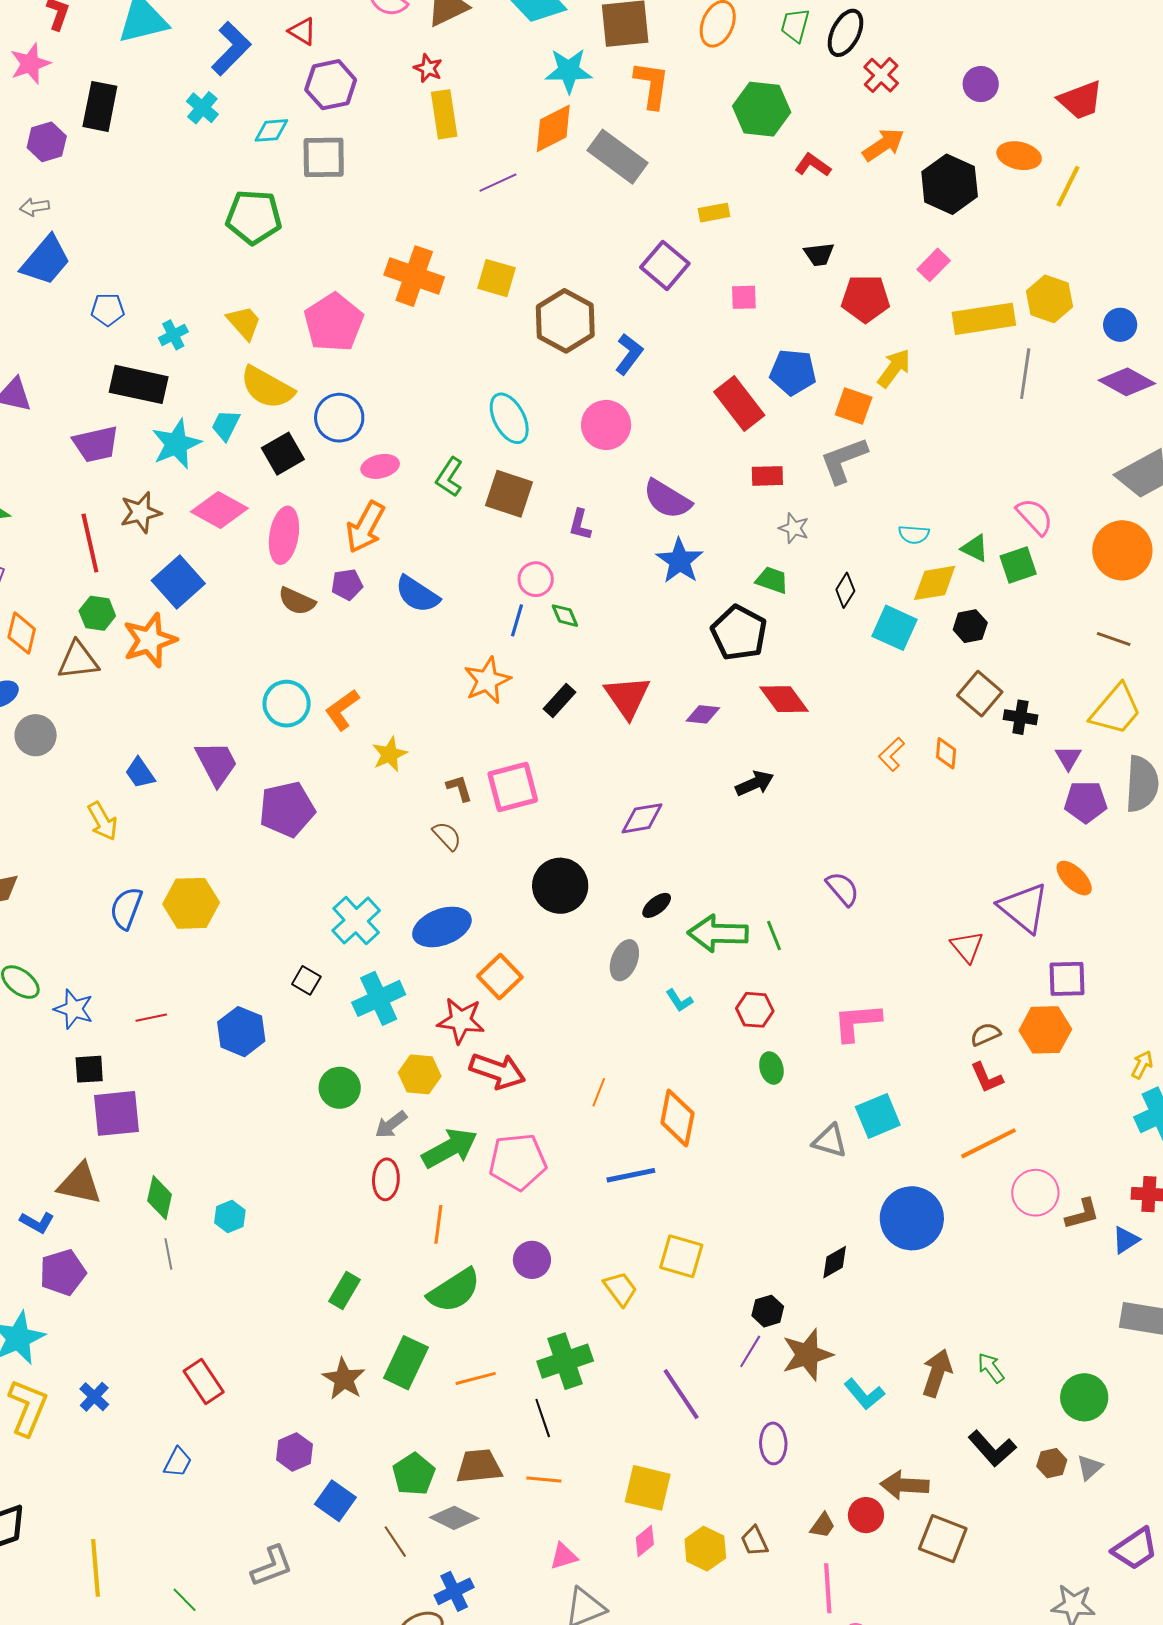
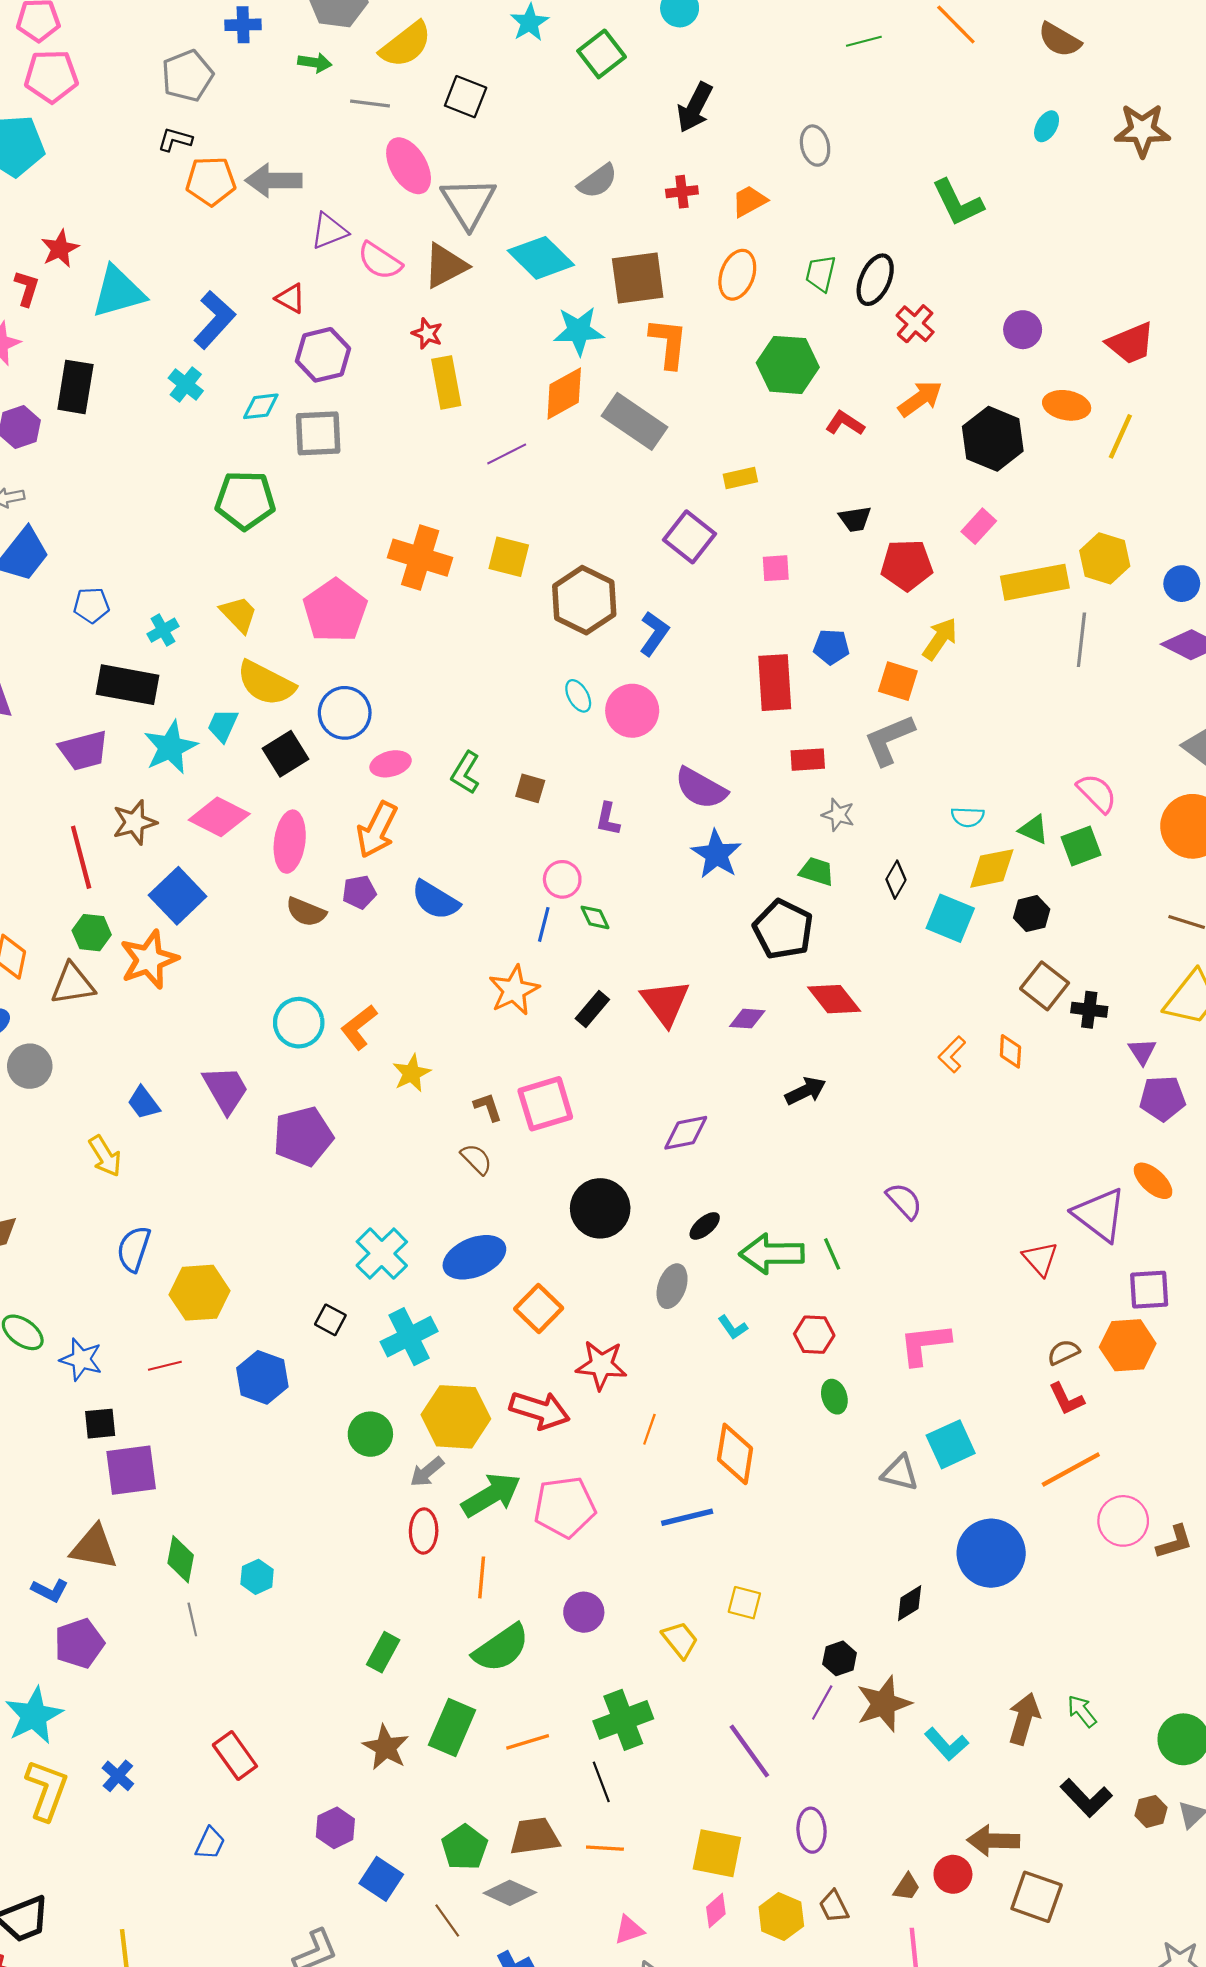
blue pentagon: (793, 372) -> (831, 647), size x0.7
red rectangle: (739, 403) -> (775, 683), turned 36
cyan ellipse: (509, 418) -> (578, 696), moved, size x0.6
brown square: (509, 494) -> (530, 788), size x0.6
yellow hexagon: (191, 903) -> (200, 1293), moved
red star: (461, 1021) -> (601, 1365), moved
yellow hexagon: (420, 1074) -> (456, 1417), size x1.5
yellow square: (681, 1256) -> (744, 1603), size x0.7
purple ellipse: (773, 1443) -> (812, 1830), moved

